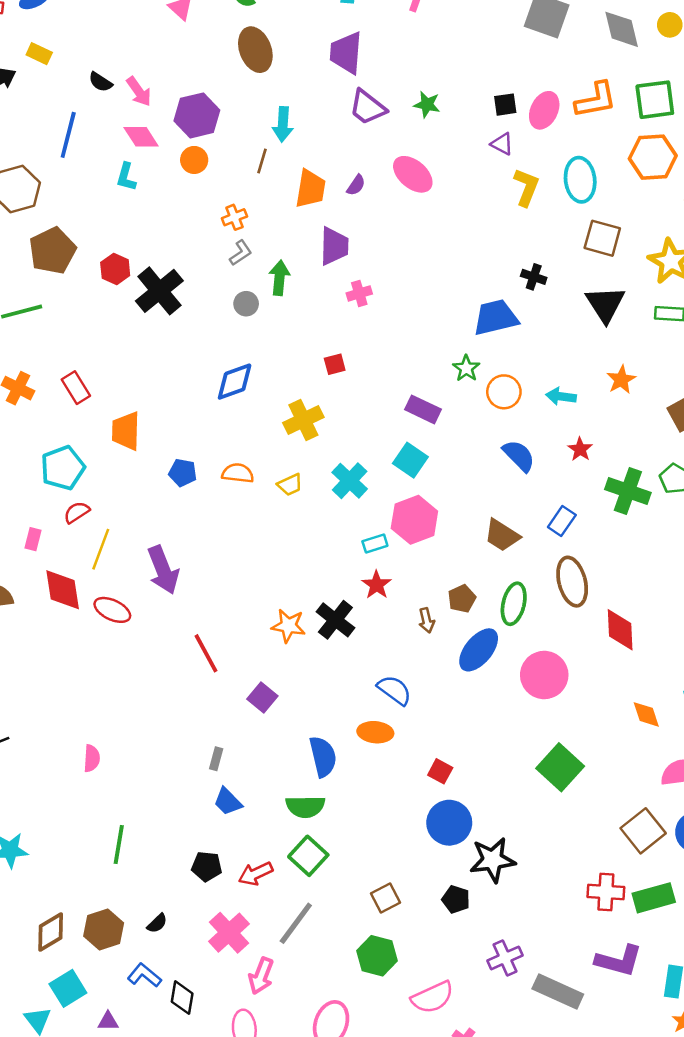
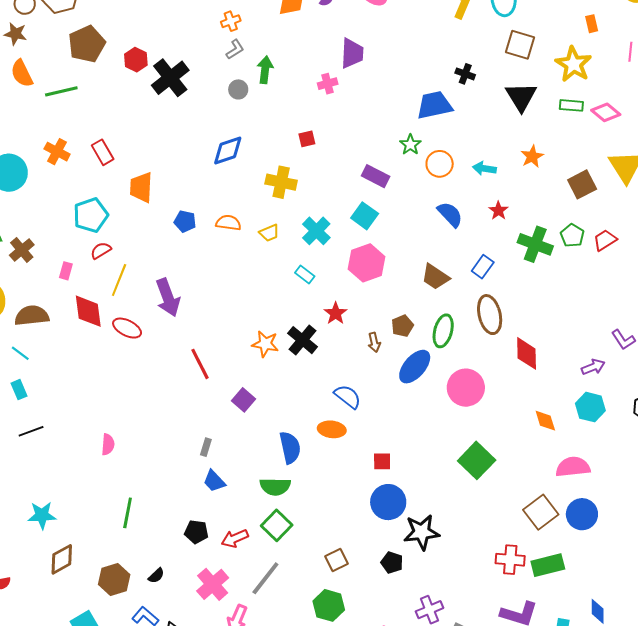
purple trapezoid: (334, 246) -> (352, 53), moved
yellow cross: (303, 420) -> (281, 182), turned 36
cyan rectangle: (375, 543) -> (305, 275), moved, turned 54
red square: (440, 771) -> (382, 461), turned -30
brown diamond: (51, 932) -> (62, 559), moved

